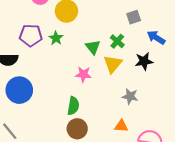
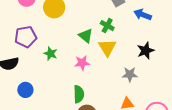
green star: (56, 38) -> (51, 54), moved
black star: (144, 61) -> (146, 51), moved
blue circle: (19, 90) -> (25, 90), size x0.6

